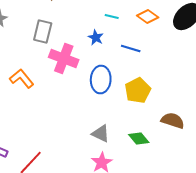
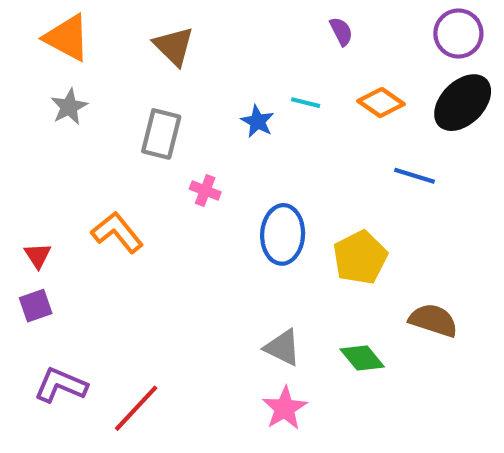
blue star: (96, 38) -> (257, 121), moved
blue line: (131, 48) -> (414, 176), moved
pink cross: (64, 58) -> (205, 190), size x0.5

